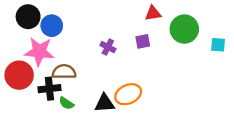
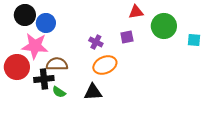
orange ellipse: (128, 94) -> (105, 65), moved

